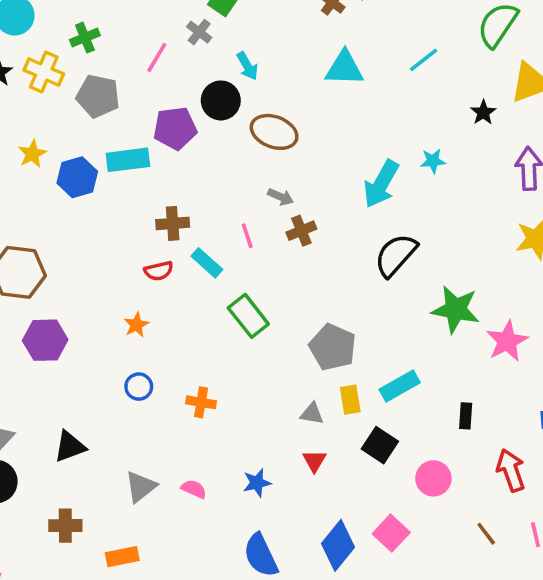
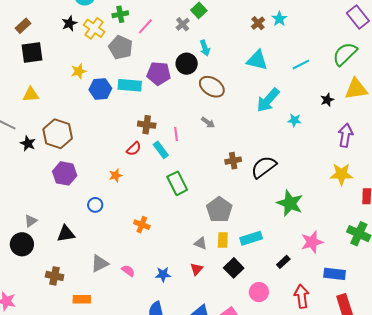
pink line: (157, 58) -> (145, 26), moved
cyan arrow: (381, 184) -> (268, 100), moved
brown cross: (301, 231) -> (233, 161), moved
pink line: (247, 236) -> (176, 134), moved
red semicircle: (159, 271) -> (134, 149), turned -42
pink star: (507, 341) -> (312, 242), moved
blue circle: (139, 387) -> (95, 205), moved
black rectangle: (466, 416) -> (283, 262), turned 32

